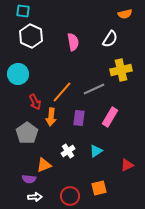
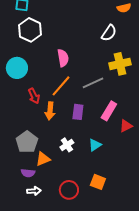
pink semicircle: (73, 42) -> (63, 58), moved
gray pentagon: (27, 133) -> (27, 142), moved
red triangle: (127, 165) -> (126, 126), moved
orange square: (99, 188) -> (98, 182), turned 35

